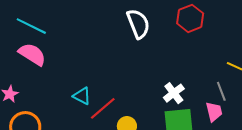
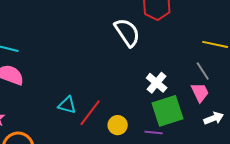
white semicircle: (138, 24) -> (127, 32), moved

